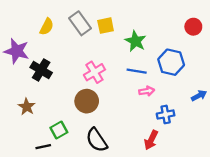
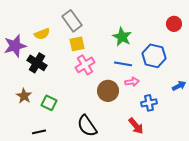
yellow square: (106, 26) -> (77, 44), moved
yellow semicircle: (47, 27) -> (42, 34), moved, turned 42
purple star: (17, 51) -> (15, 46), turned -30
brown circle: (87, 101) -> (108, 91), moved
green square: (59, 130) -> (49, 103), moved, turned -35
red arrow: (151, 140) -> (136, 126), turned -66

